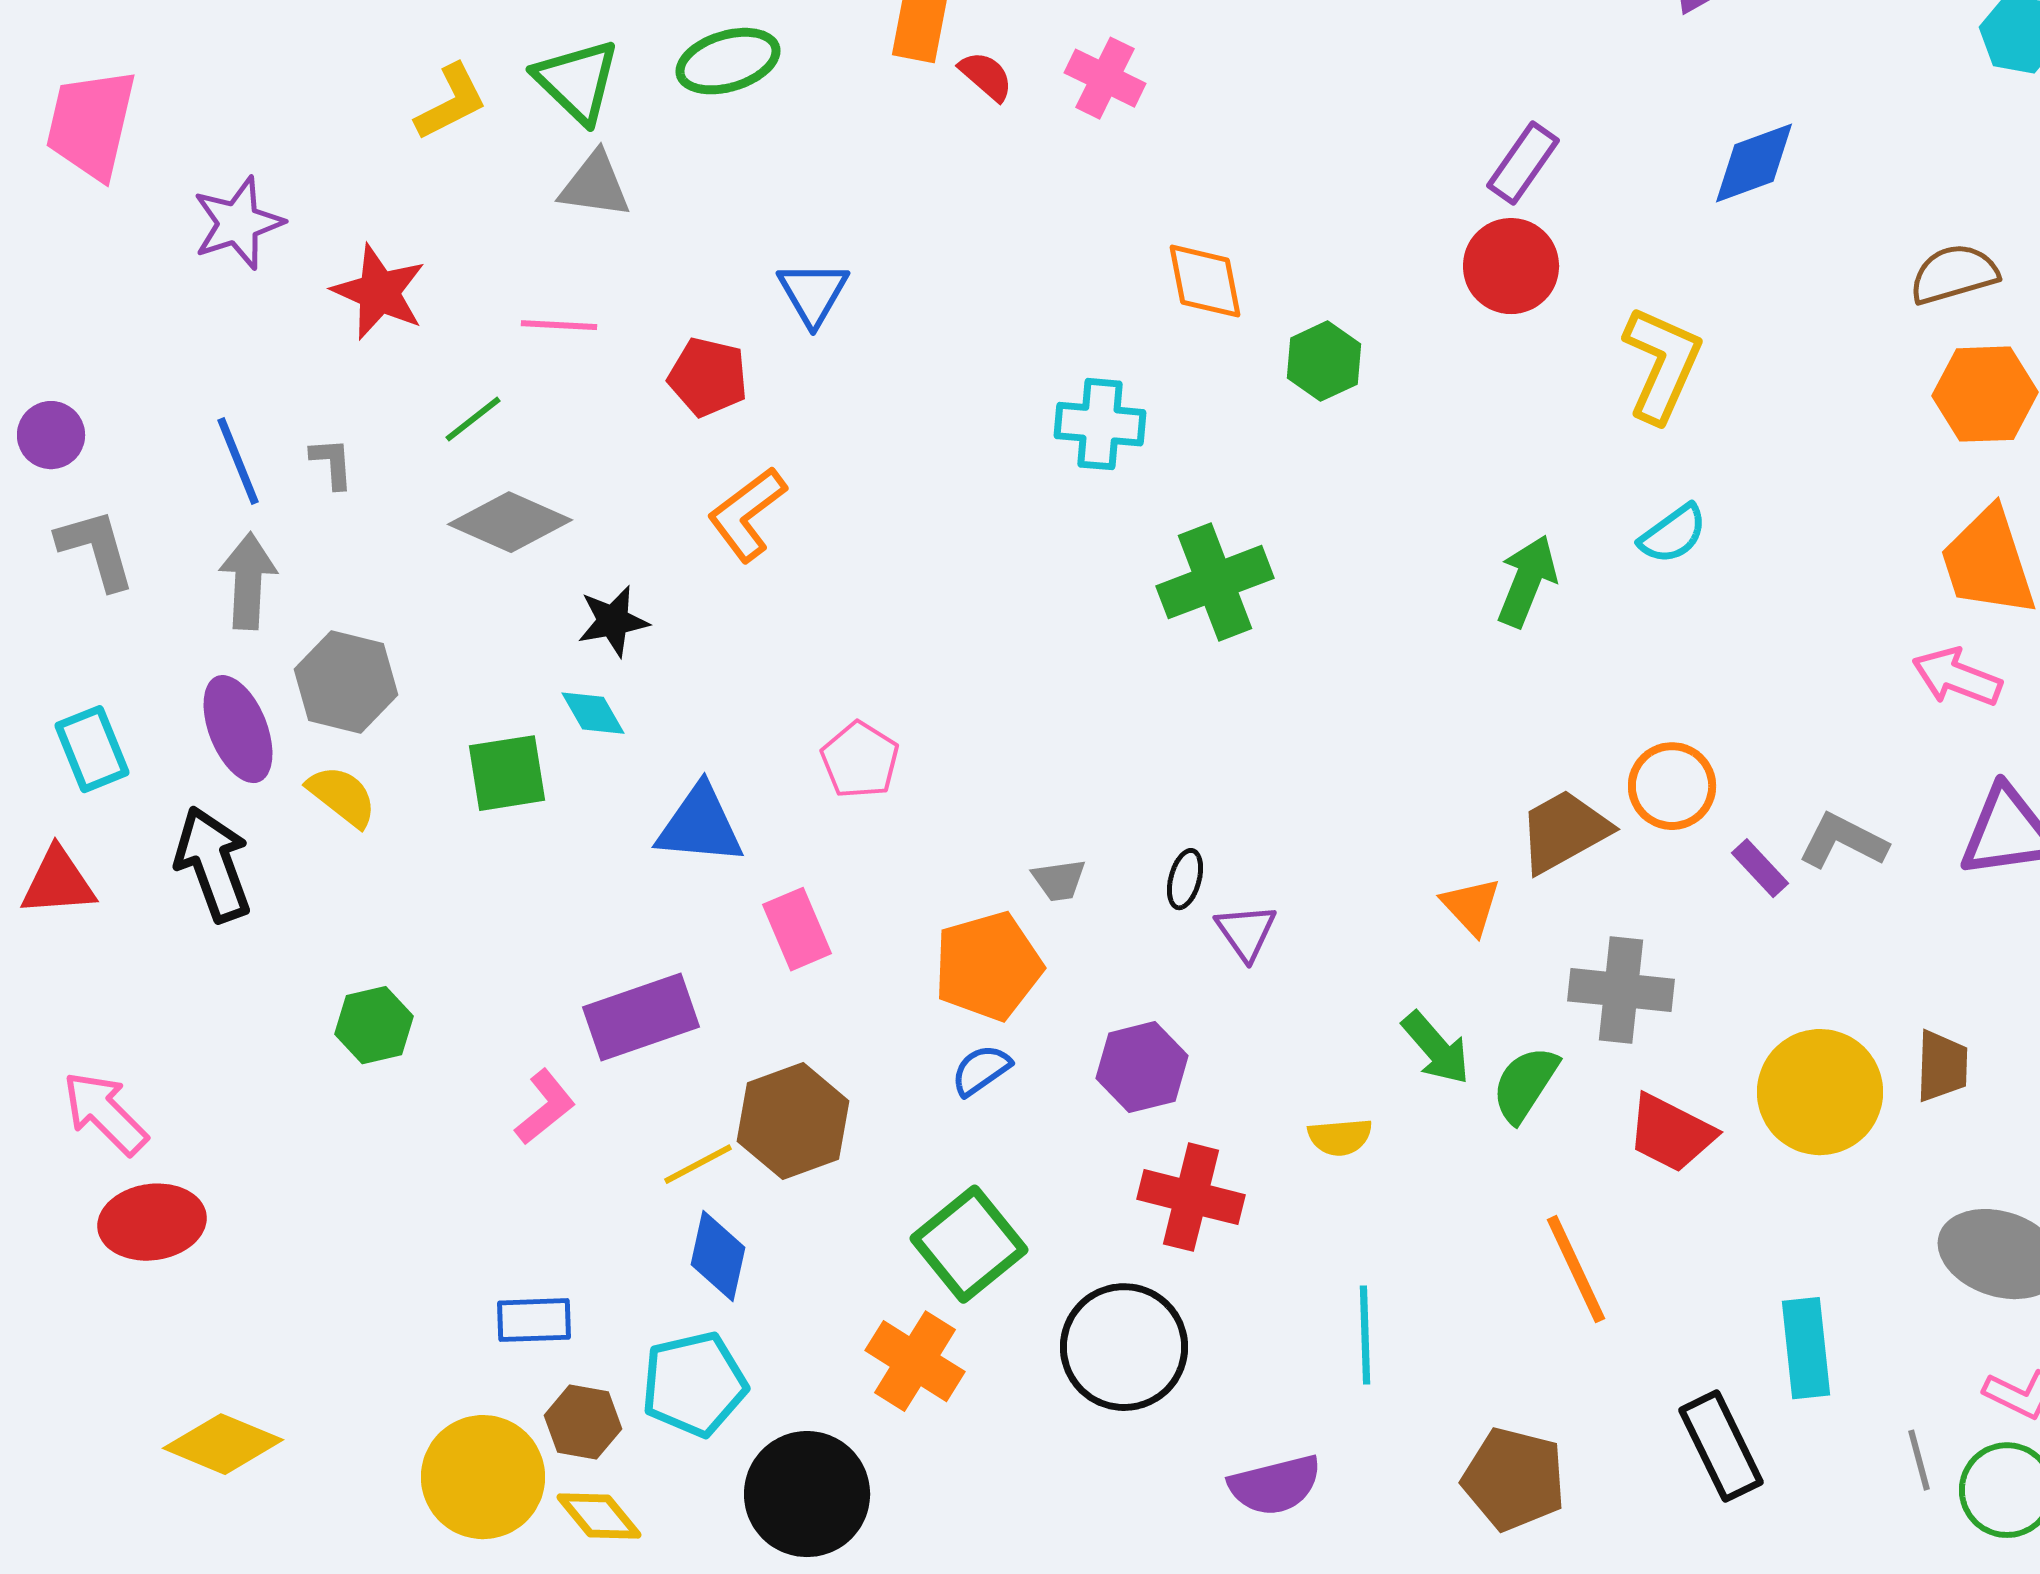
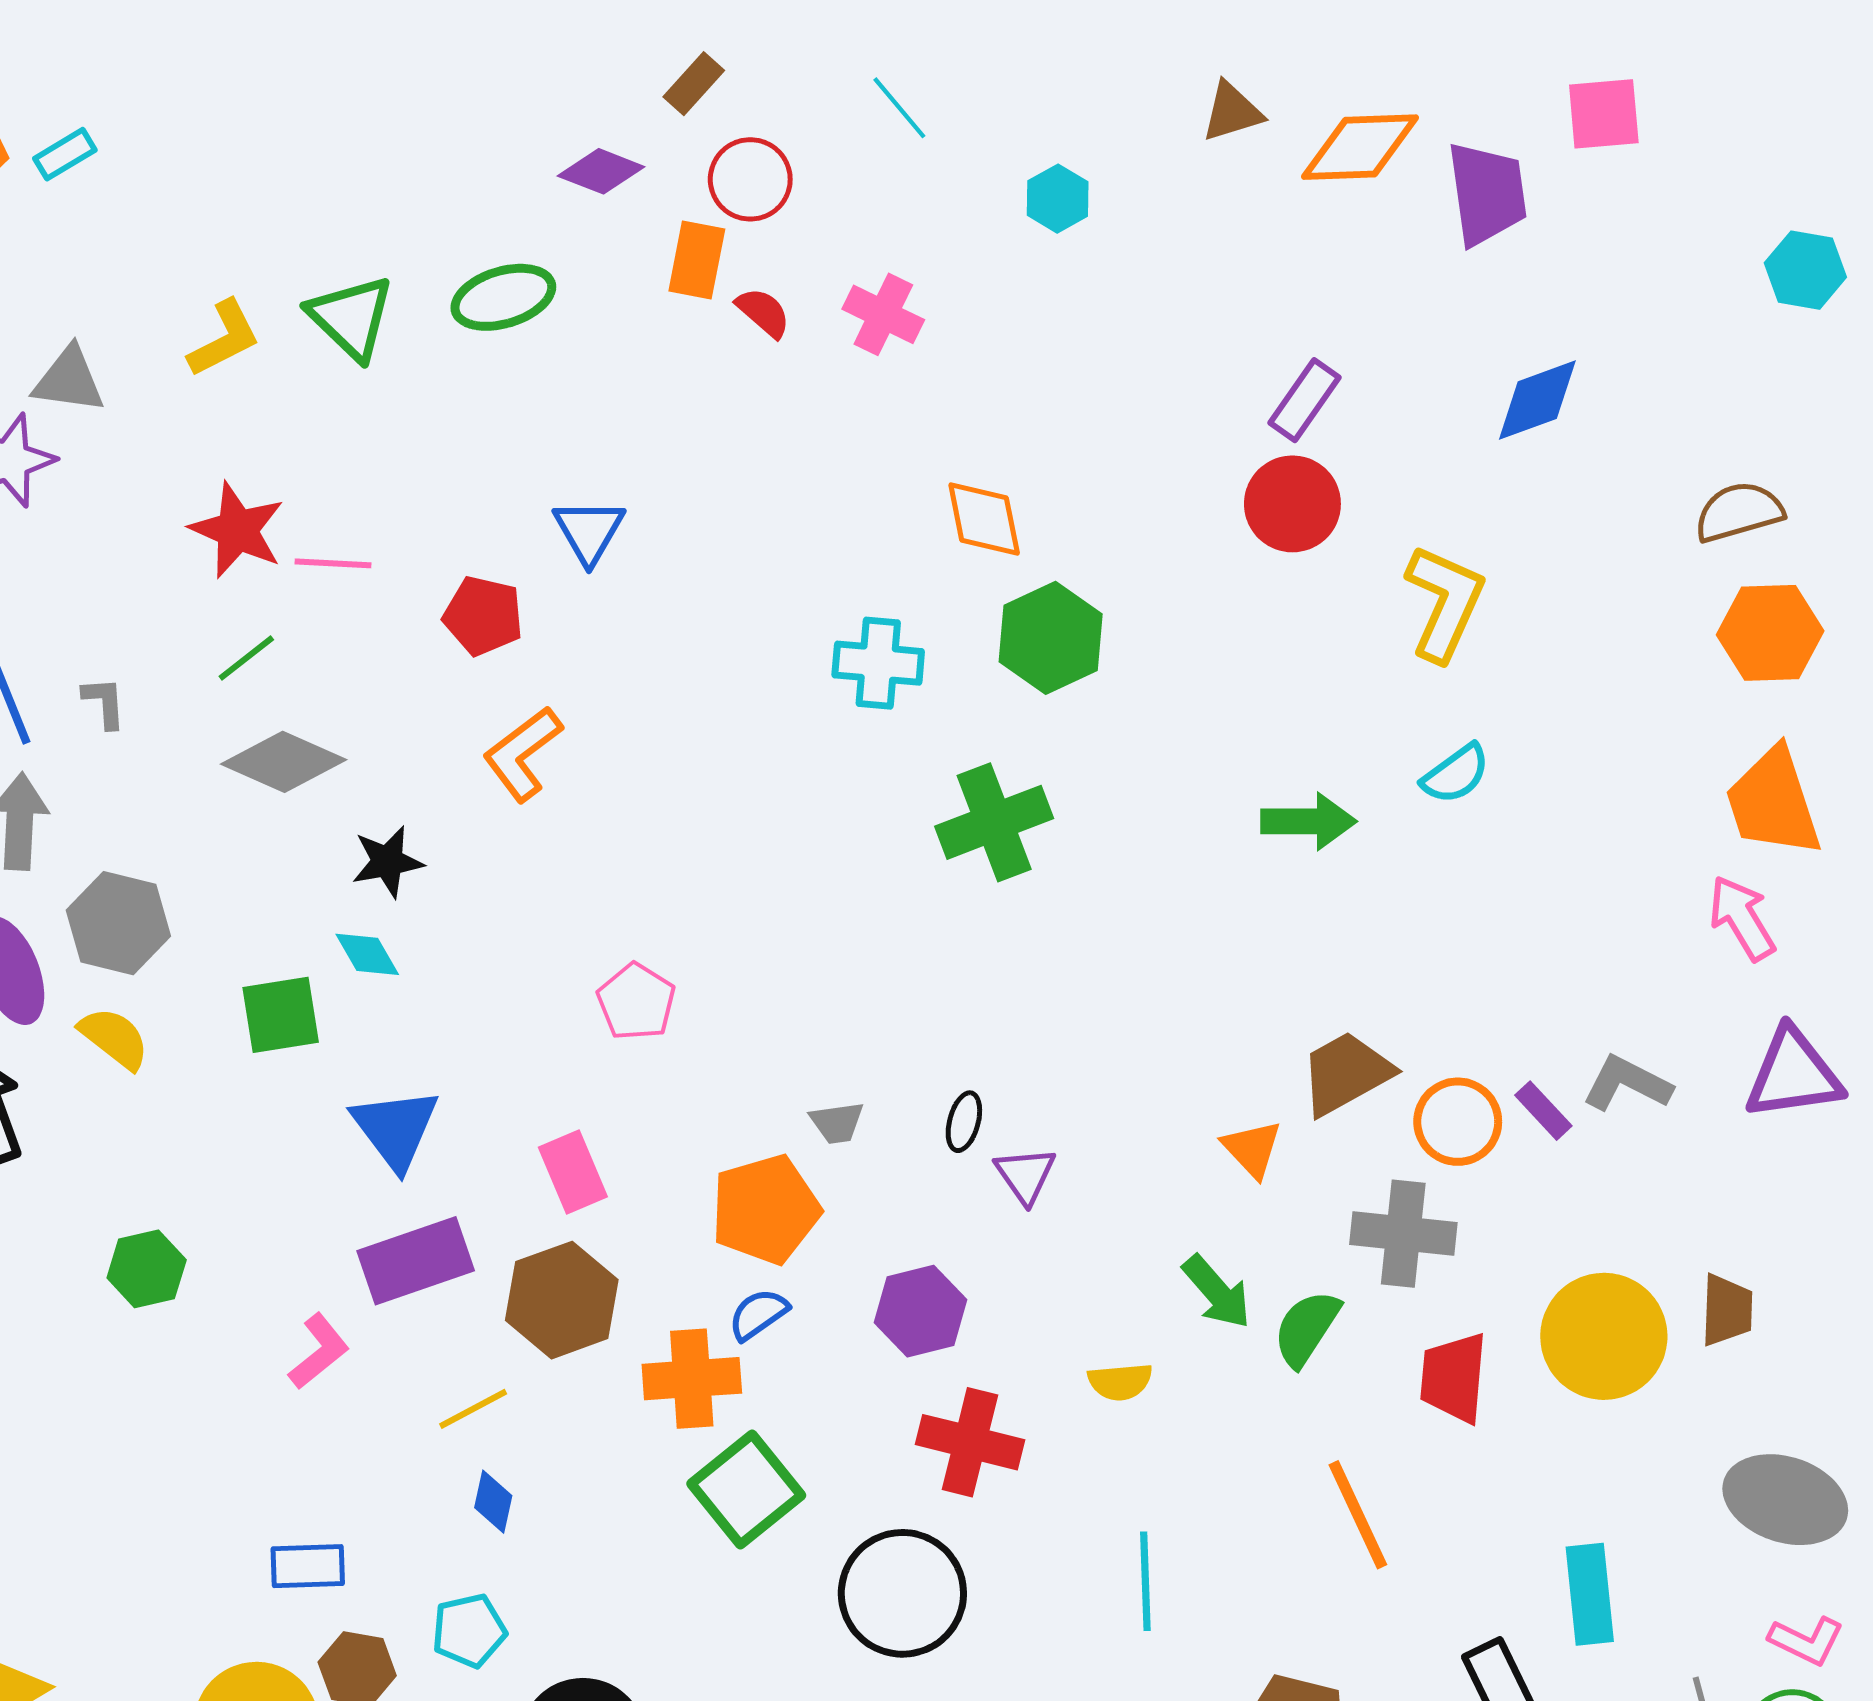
gray triangle: (595, 185) -> (69, 380), moved
red star: (379, 292) -> (237, 530), moved
green hexagon: (1324, 361) -> (1051, 638), moved, size x1.4
green arrow: (1527, 581) -> (1309, 821), turned 68
pink arrow: (1957, 677) -> (1742, 918), turned 38
orange circle: (1672, 786) -> (1458, 1122), moved
blue triangle: (700, 825) -> (395, 1129), moved, turned 48
brown hexagon: (793, 1121) -> (562, 1300), moved
red trapezoid: (1671, 1133) -> (1454, 1378), turned 68
blue diamond: (718, 1256) -> (493, 1502), size x0.7
orange cross: (915, 1361) -> (692, 1379), moved, turned -36
cyan pentagon: (694, 1384) -> (469, 1631), size x0.7

